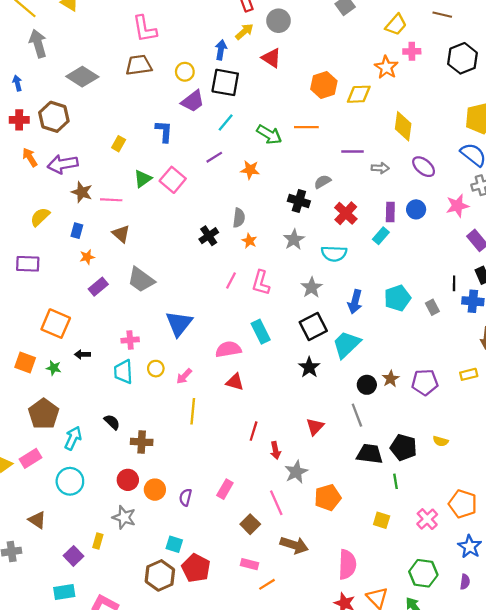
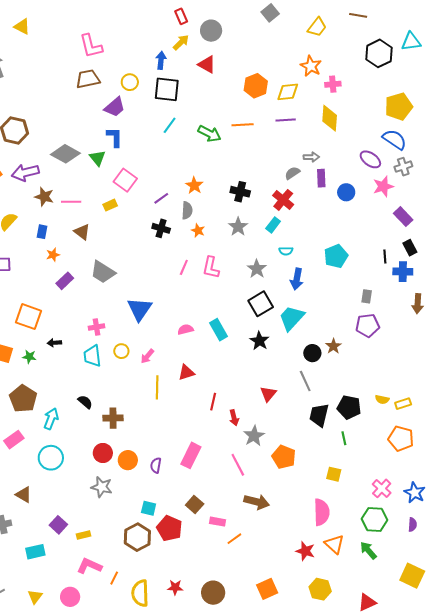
pink cross: (412, 51) -> (333, 84), moved
gray diamond: (82, 77) -> (65, 154), moved
purple trapezoid: (193, 101) -> (115, 107), moved
yellow rectangle: (119, 144) -> (110, 205), moved, turned 40
purple line: (352, 152) -> (286, 120), moved
purple line: (214, 157) -> (161, 198), moved
purple ellipse: (424, 167) -> (370, 159), moved
orange star: (250, 170) -> (194, 185), moved, turned 30
green triangle: (143, 179) -> (97, 158), moved, turned -30
gray semicircle: (323, 182) -> (292, 173), moved
purple rectangle: (390, 212) -> (321, 178), moved
black cross: (209, 236) -> (161, 228), turned -36
cyan rectangle: (381, 236) -> (273, 225), moved
cyan semicircle: (334, 254) -> (286, 251), moved, size x0.6
cyan pentagon: (397, 298) -> (336, 256), moved
gray rectangle: (432, 307) -> (367, 296), moved, turned 40
cyan rectangle: (261, 332) -> (218, 330), moved
pink semicircle: (228, 349) -> (185, 329), size x0.7
yellow rectangle: (469, 374) -> (403, 404), moved
red triangle: (235, 382) -> (186, 372), moved, turned -30
purple pentagon: (425, 382) -> (368, 325), moved
black trapezoid: (370, 454) -> (319, 415), turned -80
pink rectangle: (225, 489) -> (191, 455), size x1.4
orange pentagon: (328, 498) -> (284, 457), turned -30
orange pentagon: (463, 504) -> (401, 439), moved
pink cross: (427, 519) -> (382, 488), moved
brown square: (250, 524) -> (195, 504), moved
yellow rectangle: (98, 541) -> (83, 535), moved, turned 64
pink semicircle: (347, 564) -> (322, 512), moved
cyan rectangle: (64, 592) -> (35, 552), moved

